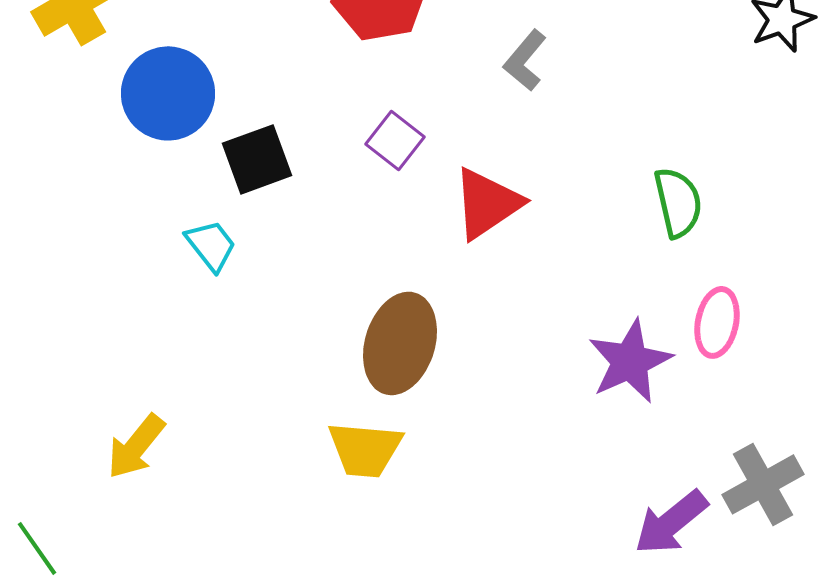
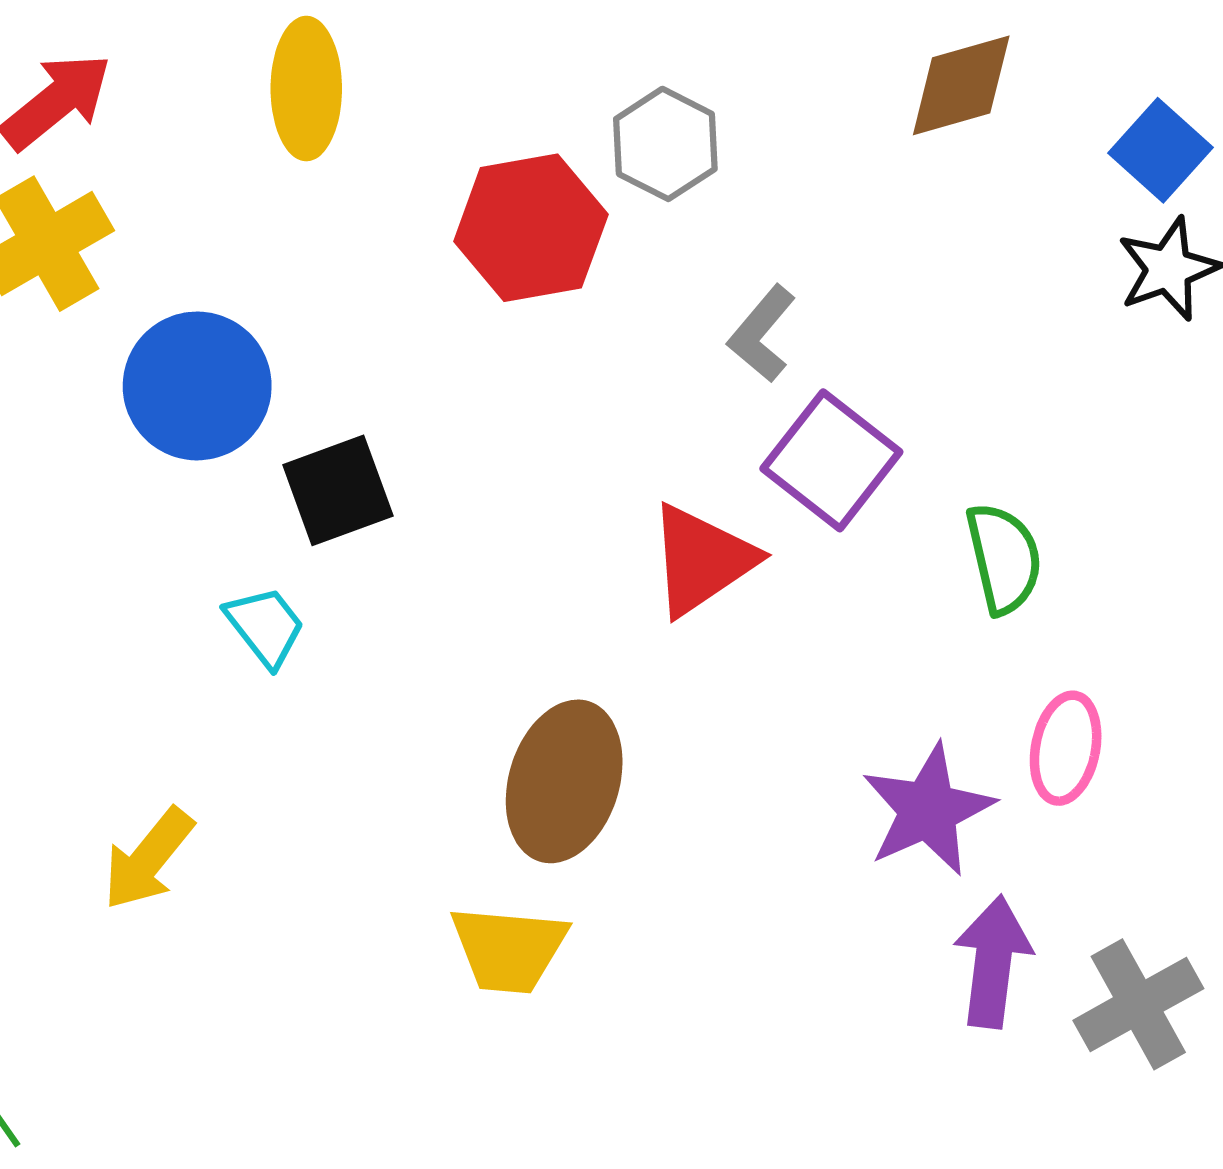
purple square: (395, 140) -> (831, 460), moved, size x1.5
yellow arrow: (136, 446) -> (148, 859), moved
purple arrow: (671, 522) -> (993, 962), moved, turned 136

